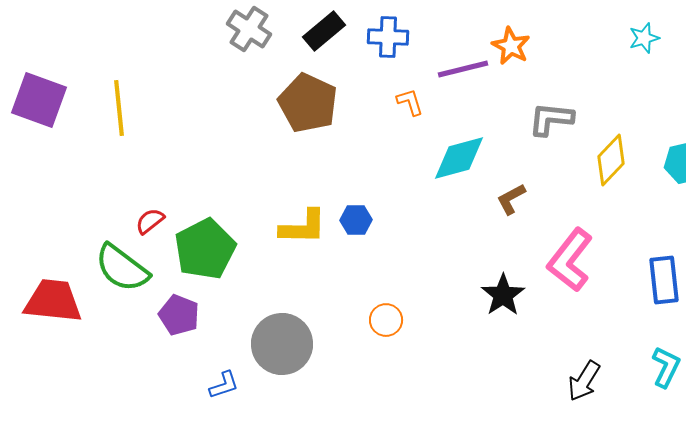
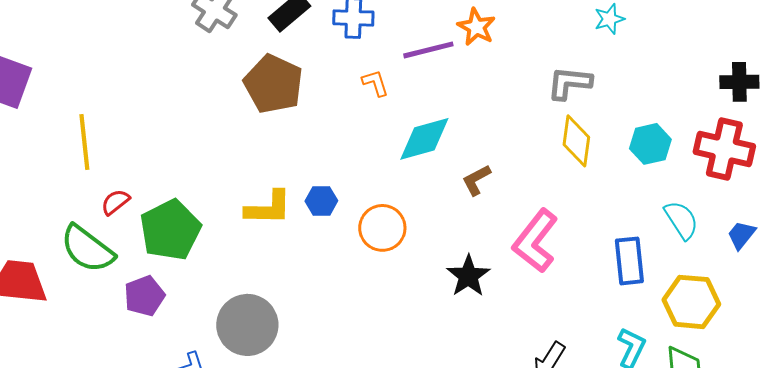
yellow line: (119, 108) -> (84, 142), moved
gray L-shape: (551, 119) -> (569, 83), moved
yellow diamond: (611, 160) -> (576, 141), turned -36
purple pentagon: (179, 315) -> (144, 296), turned 30
orange circle: (386, 320) -> (382, 228), moved, size x1.4

